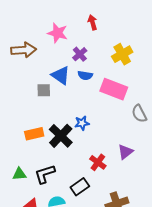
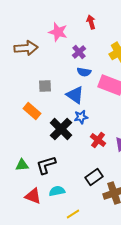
blue triangle: (61, 75) -> (75, 95), moved
orange rectangle: (34, 134) -> (32, 111), moved, turned 54
red cross: (98, 162) -> (98, 140), moved
black rectangle: (80, 187) -> (94, 177), moved

